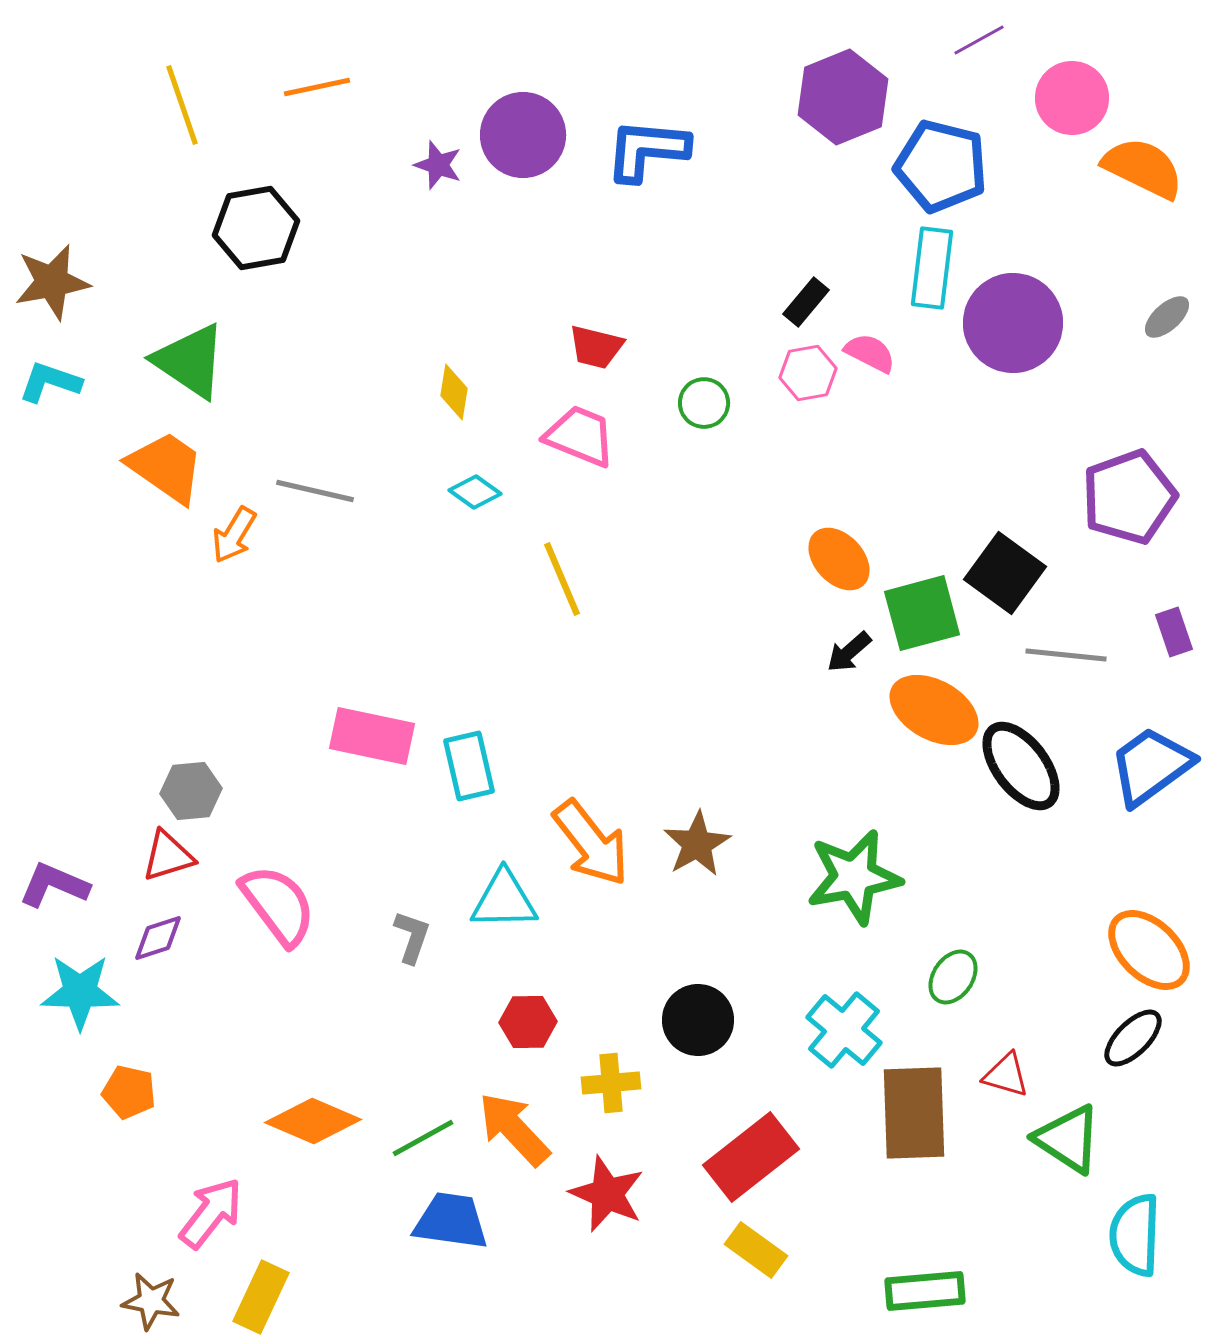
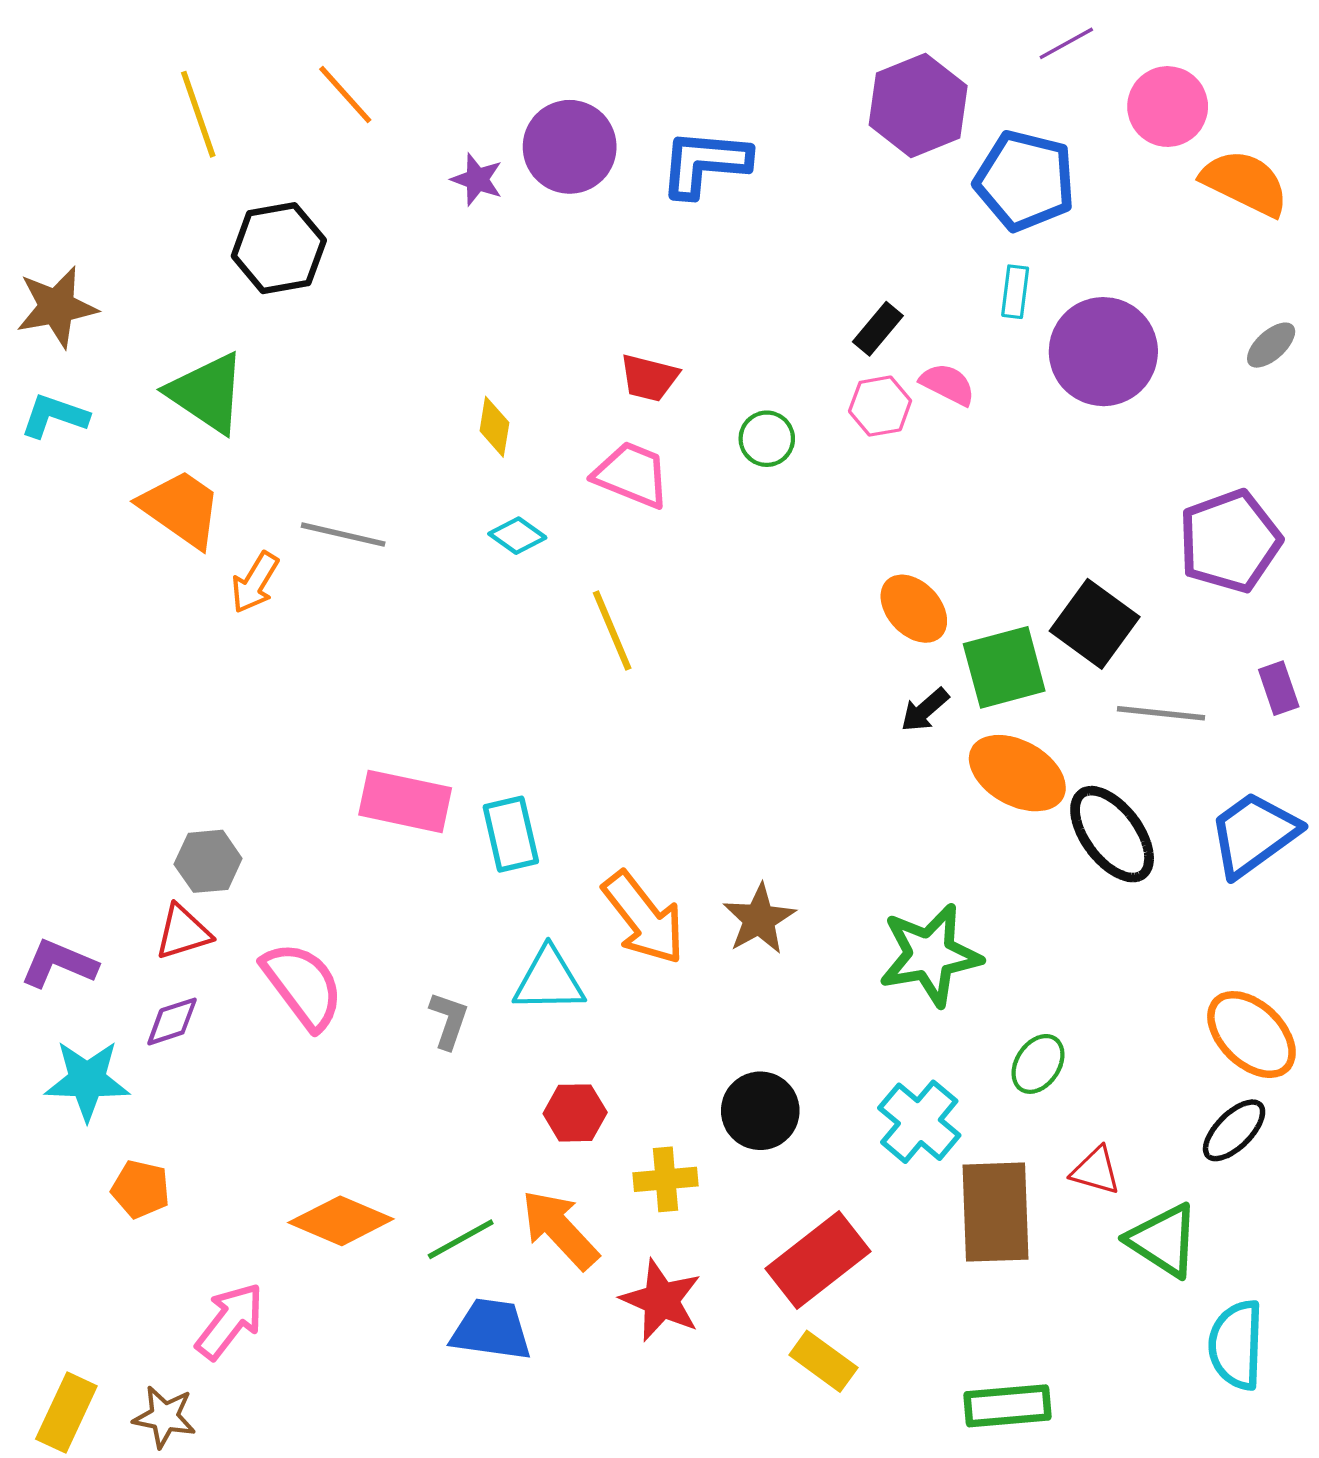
orange line: (317, 87) -> (345, 95), turned 60
cyan rectangle: (932, 268) -> (1015, 292), size x0.6
yellow rectangle: (261, 1297) -> (66, 1412), moved

